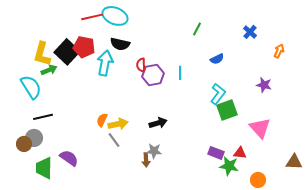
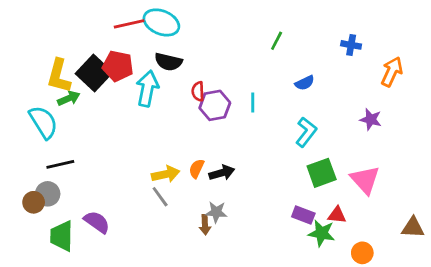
blue cross: (250, 32) -> (351, 45), turned -32
orange arrow: (279, 51) -> (392, 72), size x1.5
green square: (227, 110) -> (322, 173), moved
orange semicircle: (102, 120) -> (197, 169), moved

